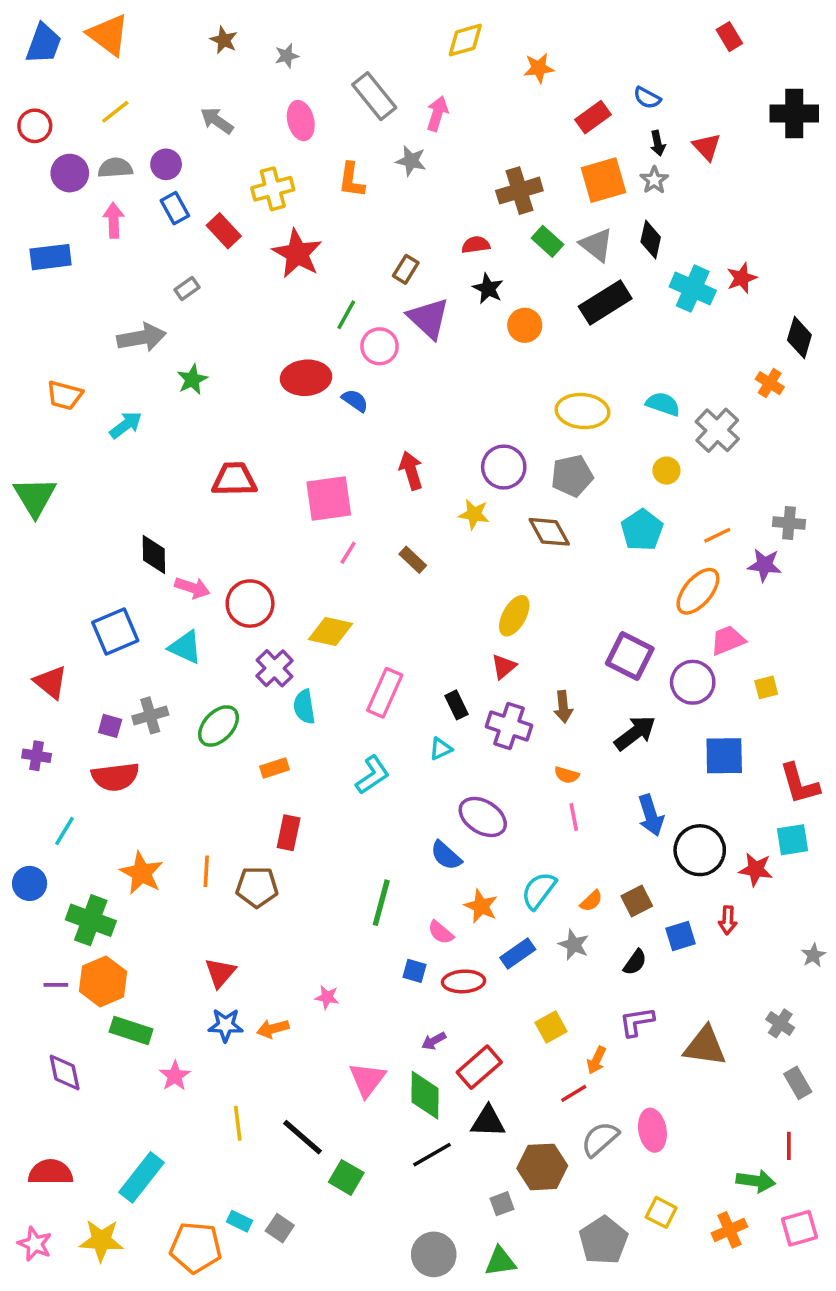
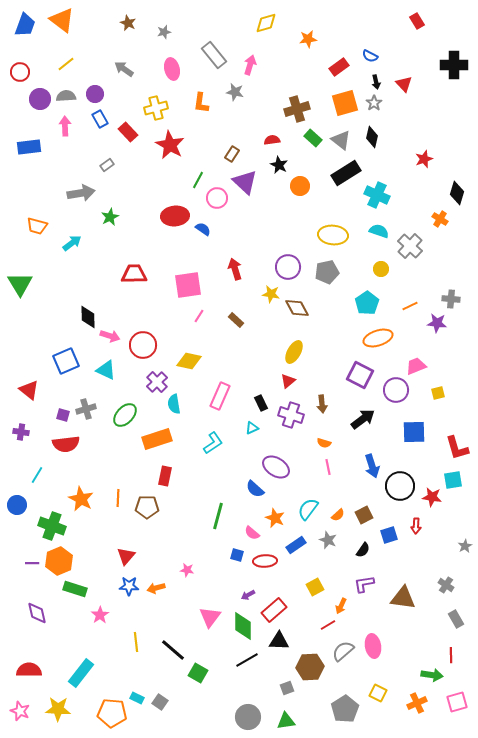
cyan cross: (693, 289) -> (377, 195), moved
brown diamond: (549, 532) -> (297, 308), moved
orange ellipse: (698, 591) -> (378, 338), moved, turned 32
orange rectangle: (275, 768) -> (157, 439), size x1.8

